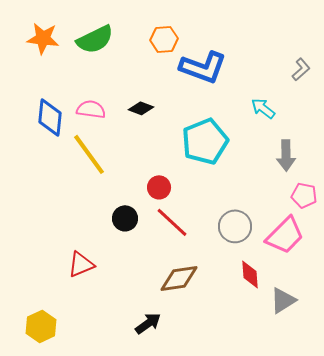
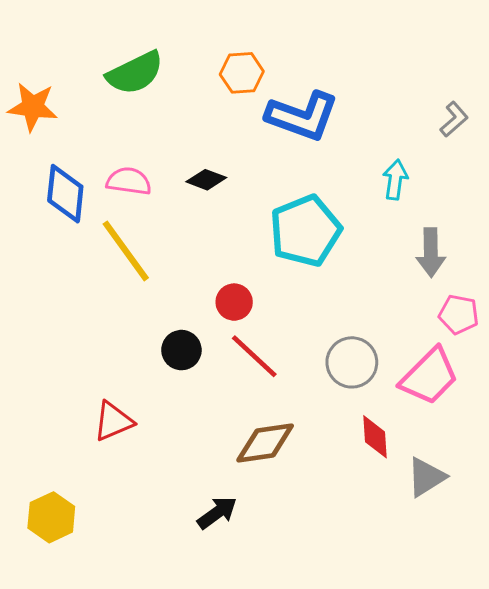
orange star: (43, 38) -> (33, 107), moved
cyan arrow: (263, 108) -> (395, 180), turned 60

